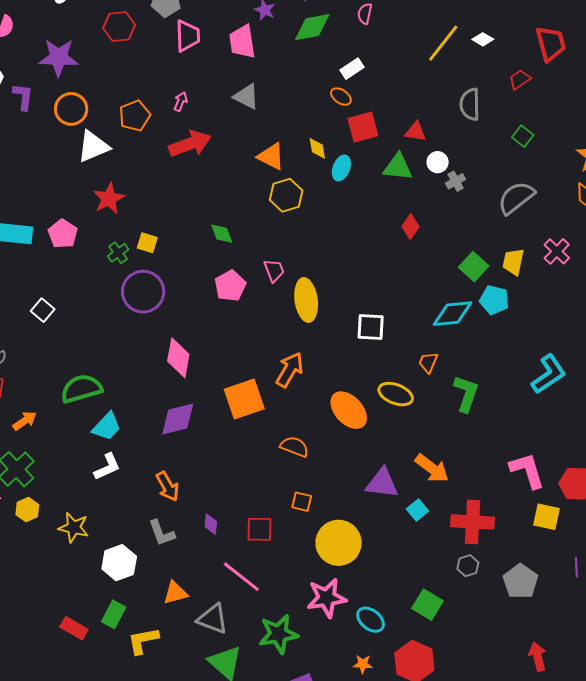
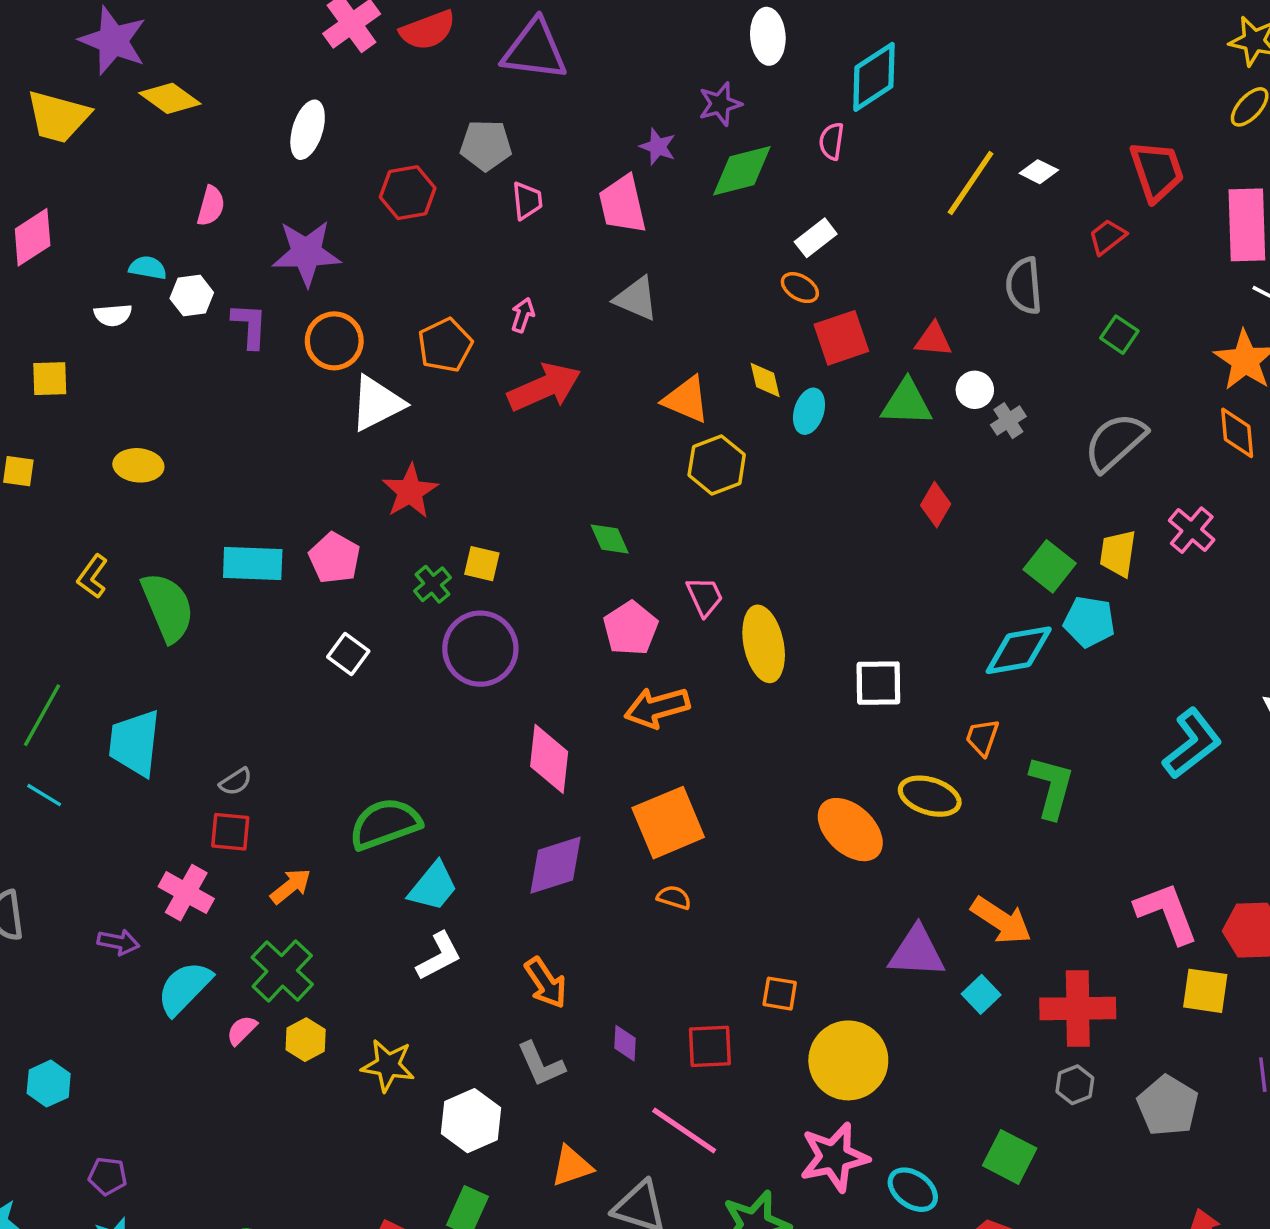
pink trapezoid: (188, 36) -> (527, 201), size x0.7
white square: (43, 310) -> (348, 654), moved
orange arrow: (290, 370) -> (657, 708), moved, turned -132
orange semicircle: (294, 447) -> (674, 897), moved, size x0.7

